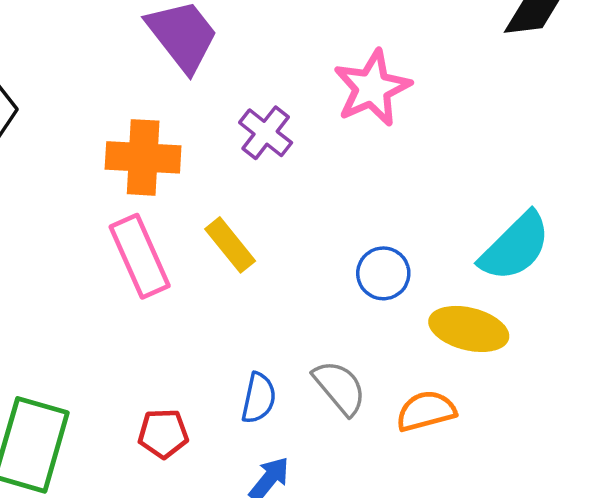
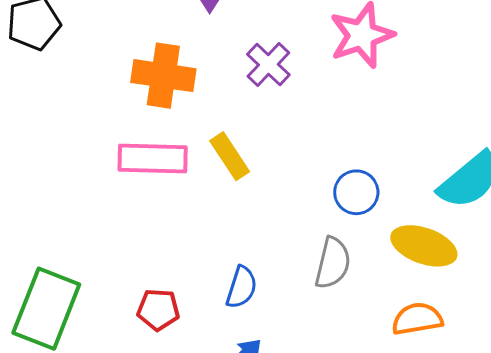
pink rectangle: (140, 256) -> (153, 158), turned -70
gray semicircle: (340, 388) -> (333, 263), moved, turned 48
orange semicircle: (426, 411) -> (417, 319), moved

